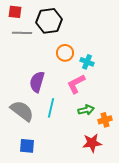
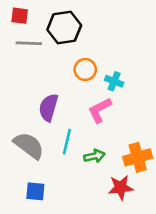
green arrow: (86, 110) -> (94, 156), moved
orange cross: (105, 120) -> (138, 157), size x1.5

